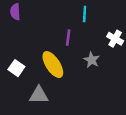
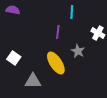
purple semicircle: (15, 12) -> (13, 10), turned 104
yellow ellipse: (53, 65) -> (56, 63), moved

